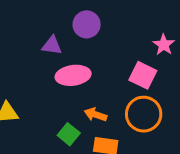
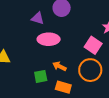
green square: (69, 134) -> (41, 76), turned 32

